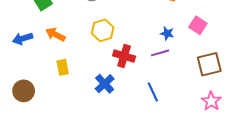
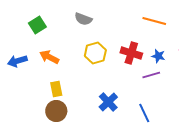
red cross: (124, 56) -> (131, 53), moved
blue cross: (105, 84) -> (108, 102), moved
brown circle: (24, 91) -> (56, 111), moved

